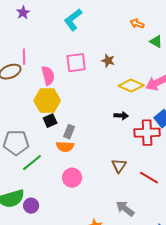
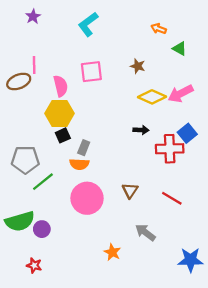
brown star: (108, 61) -> (138, 66), moved
brown triangle: (119, 166) -> (130, 191), moved
pink circle: (72, 178) -> (87, 198), size x1.5

